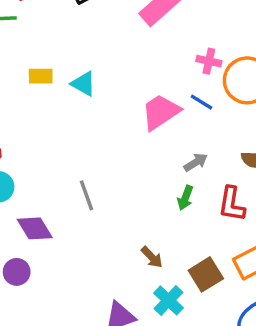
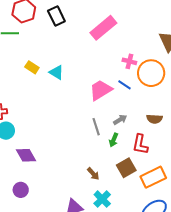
yellow rectangle: (41, 76) -> (32, 67), turned 32
gray line: (87, 195) -> (96, 127), moved
purple circle: (17, 272) -> (21, 190), moved
brown square: (206, 274) -> (126, 168), moved

